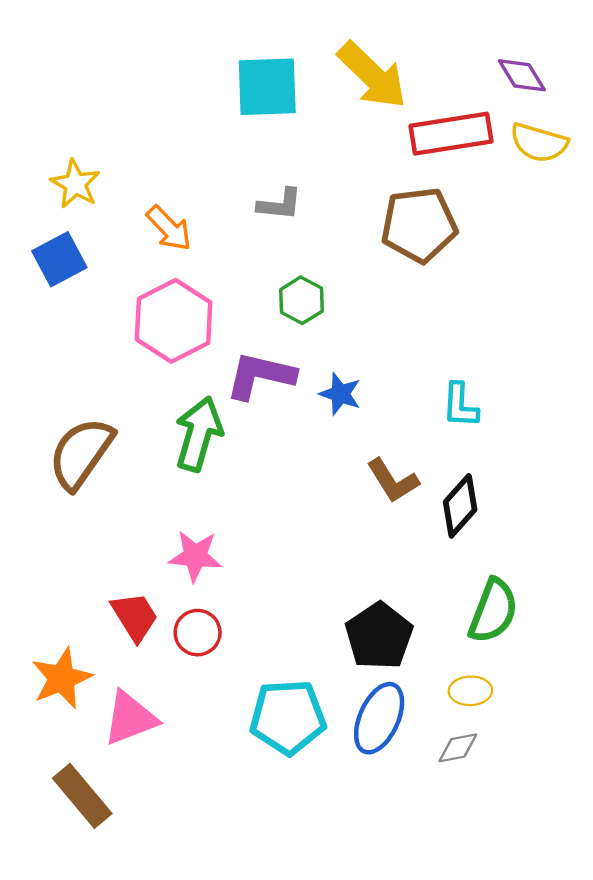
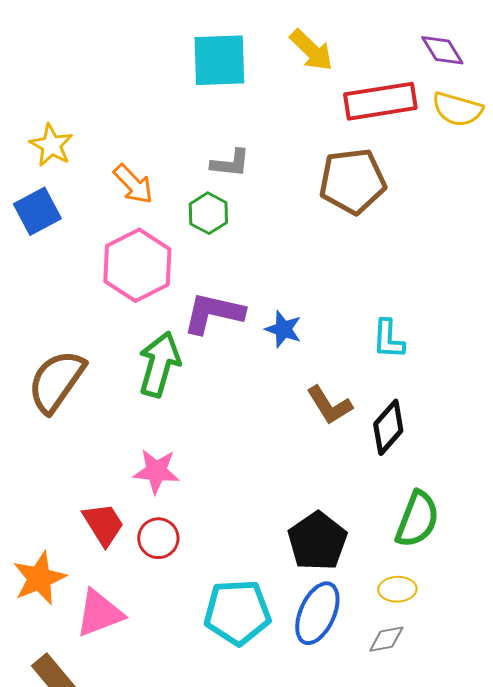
yellow arrow: (372, 75) -> (311, 50), size x0.7
green hexagon: (301, 300) -> (208, 213), moved

